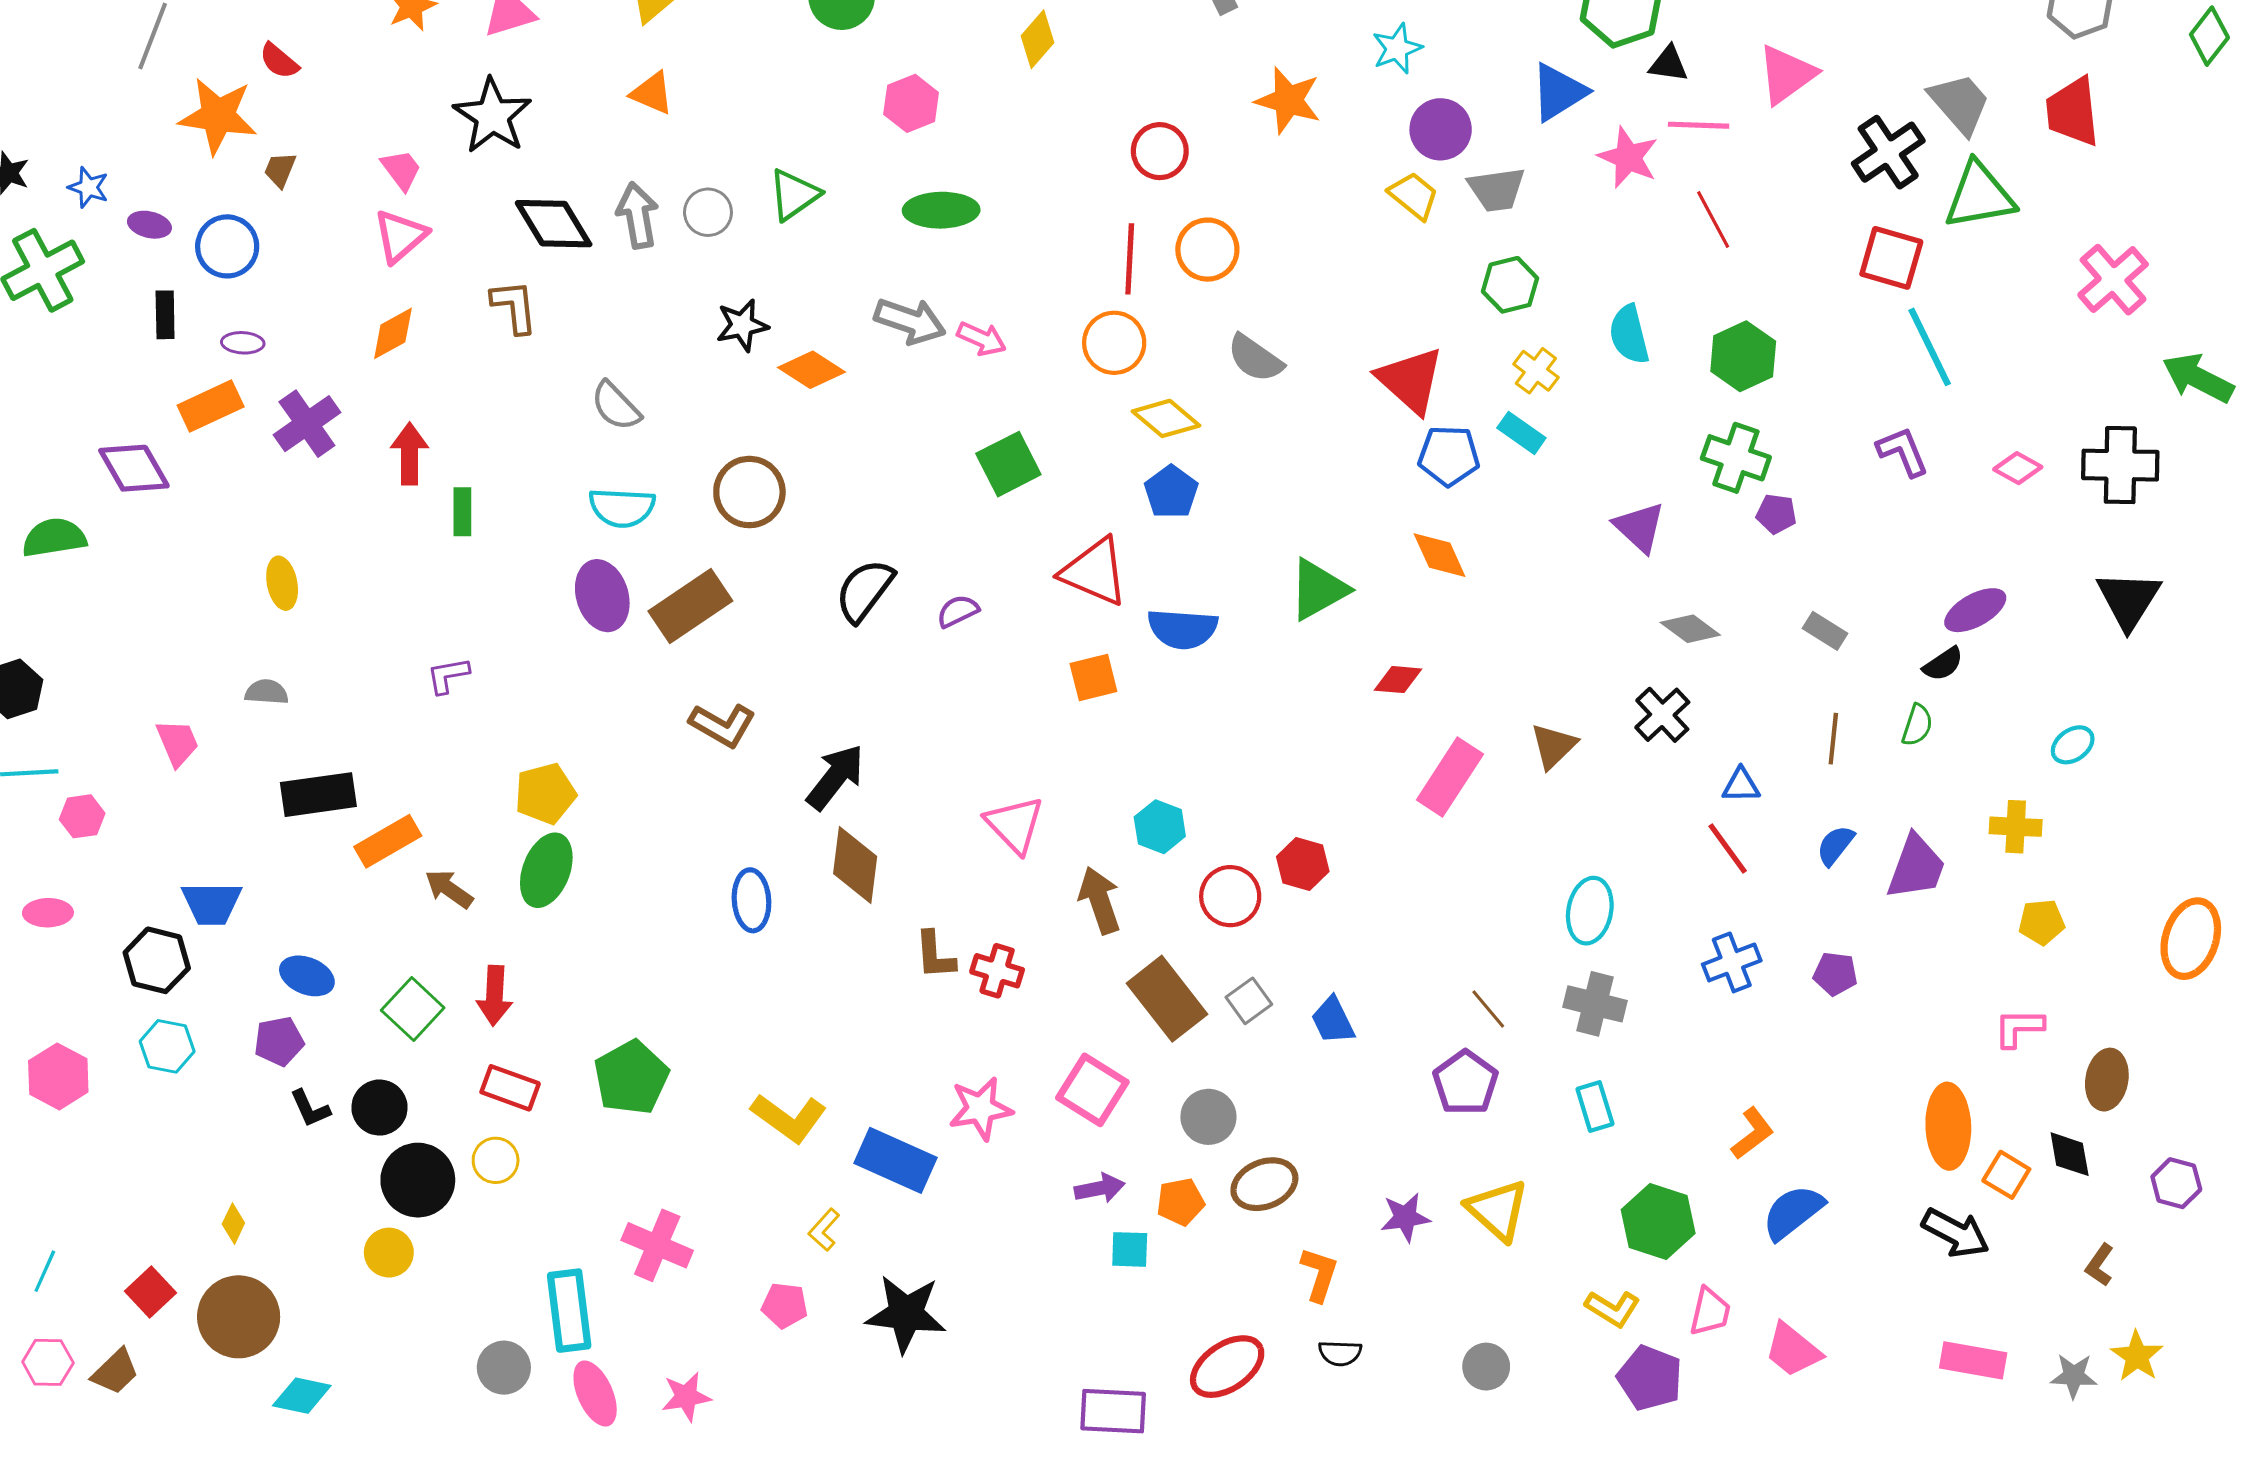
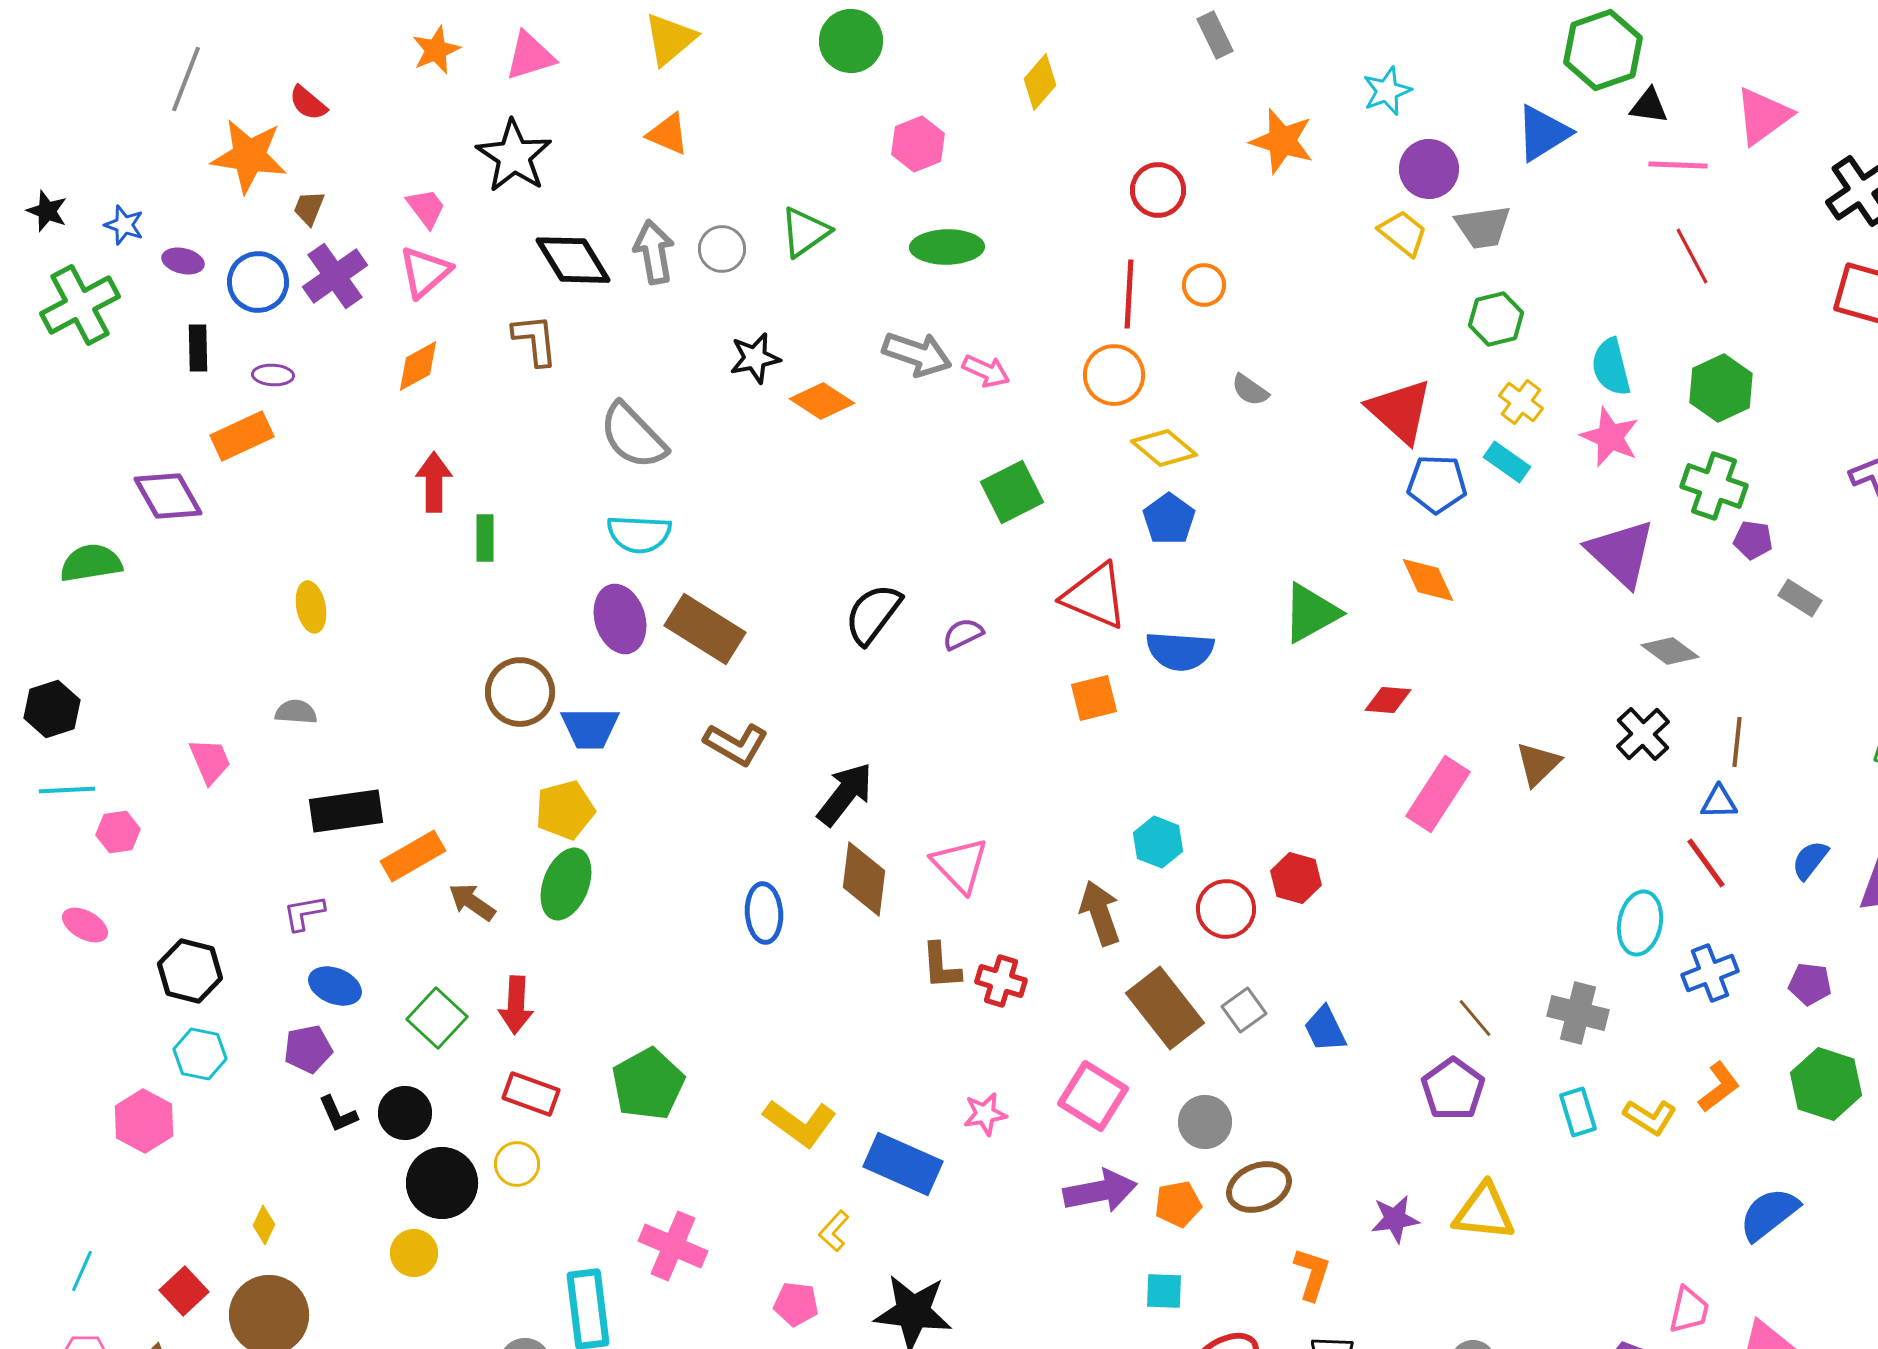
pink star: (1628, 157) -> (1610, 437), moved
orange circle: (1207, 250) -> (1204, 285), size x0.7
gray semicircle: (1255, 358) -> (1250, 390), size x0.7
gray semicircle: (616, 406) -> (633, 436), size x1.4
purple cross: (307, 424) -> (335, 276), moved
brown circle: (749, 492) -> (520, 692), moved
purple triangle: (1640, 527) -> (1621, 553), size x1.4
brown rectangle: (690, 606) -> (705, 629), turned 66
gray rectangle: (1825, 631) -> (1800, 598), moved
purple L-shape: (448, 675) -> (304, 913), moved
brown line: (1833, 739) -> (1737, 742), moved
pink triangle: (1015, 825) -> (960, 865), moved
blue trapezoid: (212, 903) -> (590, 728), moved
cyan ellipse: (1590, 911) -> (1640, 923), moved
pink ellipse: (48, 913) -> (85, 925), turned 30
pink hexagon: (58, 1076) -> (144, 1121), moved
pink star: (980, 1109) -> (985, 1114), size x0.7
orange L-shape: (1752, 1133) -> (1719, 1087), moved
purple arrow: (1100, 1188) -> (1100, 1191), size x1.5
yellow triangle: (1498, 1210) -> (1484, 1212), turned -36
green hexagon: (1658, 1221) -> (1826, 1084), moved
cyan square: (1130, 1249) -> (1164, 1291), moved
yellow L-shape: (1613, 1309) -> (1650, 1117), moved

